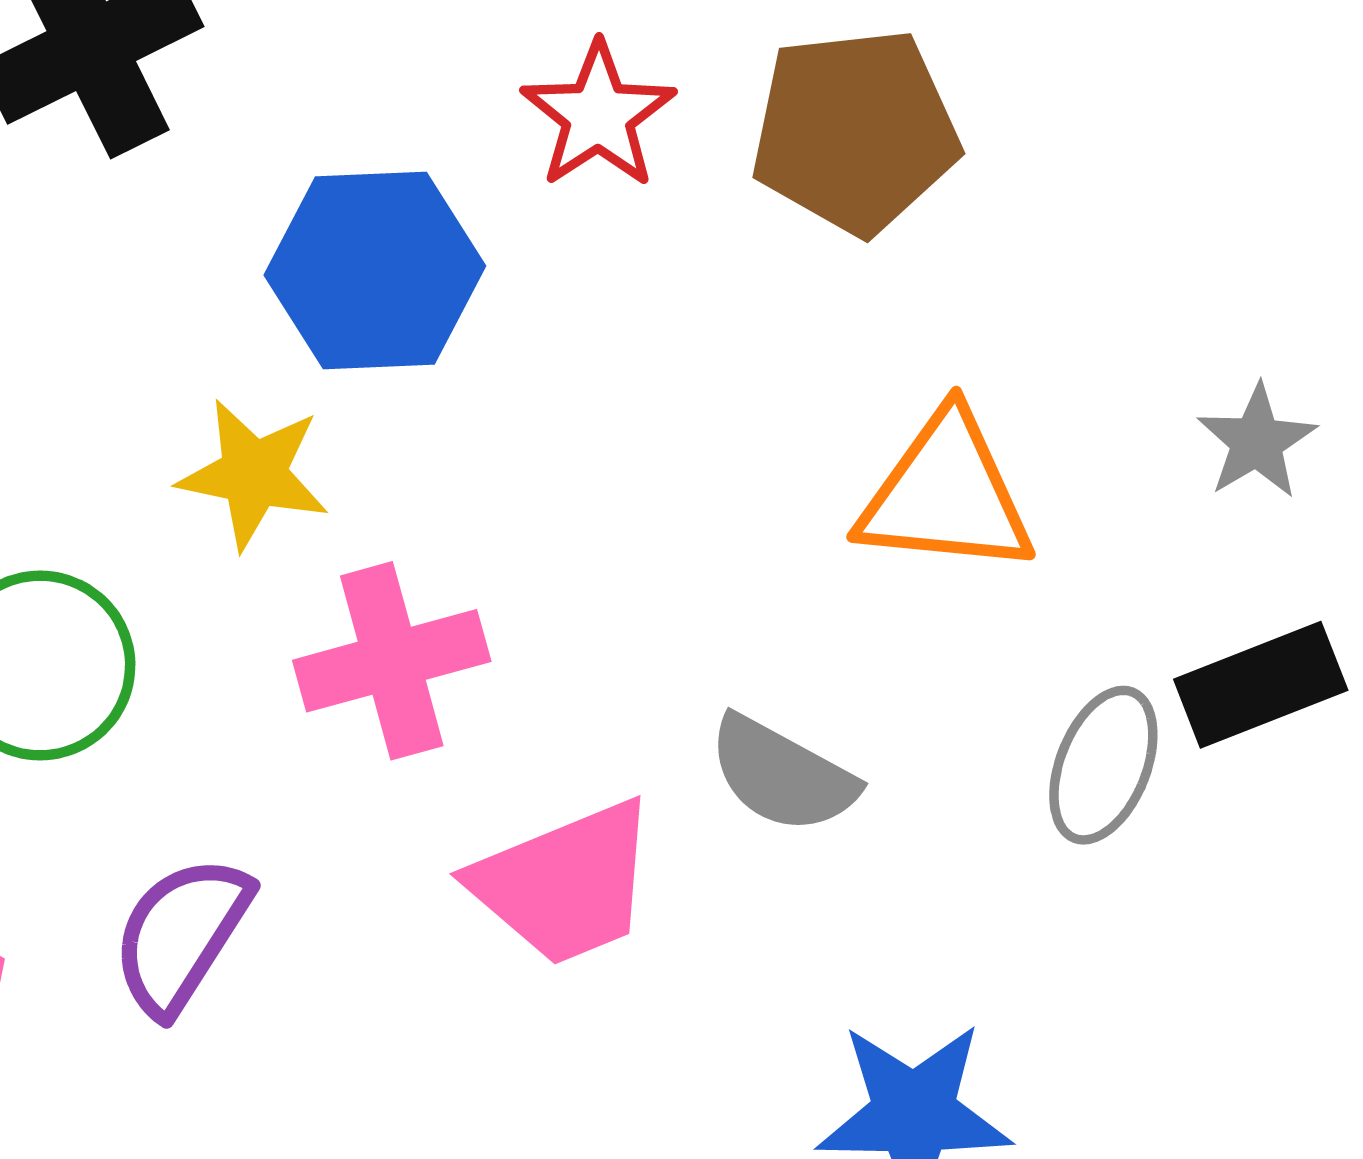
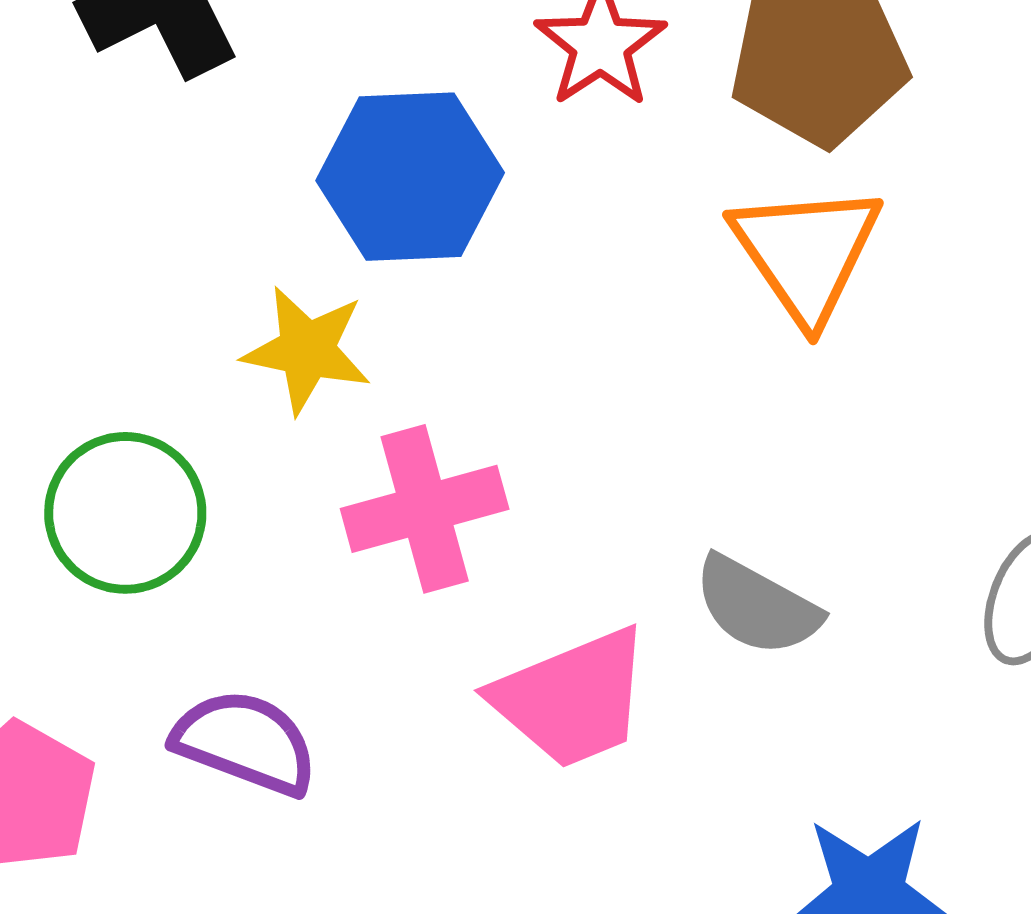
orange triangle: (946, 494) -> (806, 253), moved, turned 50
purple semicircle: (181, 935) -> (245, 742), turned 78

